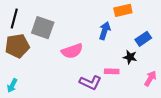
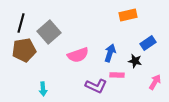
gray square: (43, 28) -> (49, 32), turned 30
blue arrow: (105, 31) -> (110, 53), moved
cyan arrow: (12, 86) -> (43, 89), moved, turned -32

